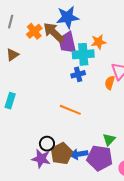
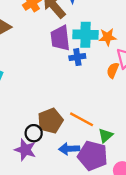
orange star: (99, 42) -> (108, 37), moved
purple trapezoid: (67, 43) -> (60, 38), moved
orange line: (70, 110) -> (82, 119), moved
brown pentagon: (62, 154) -> (50, 121), moved

